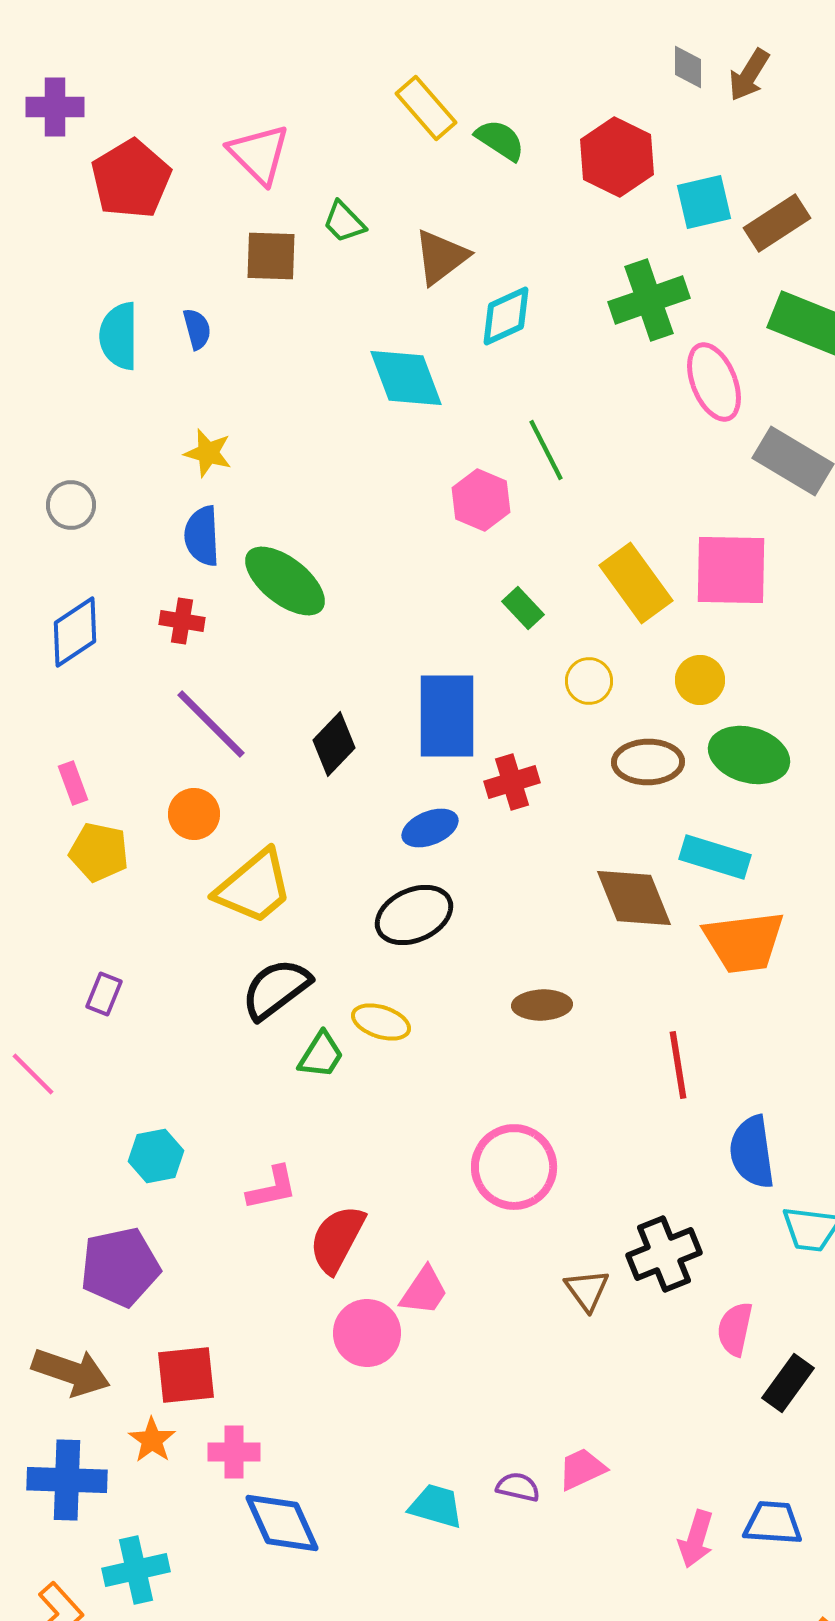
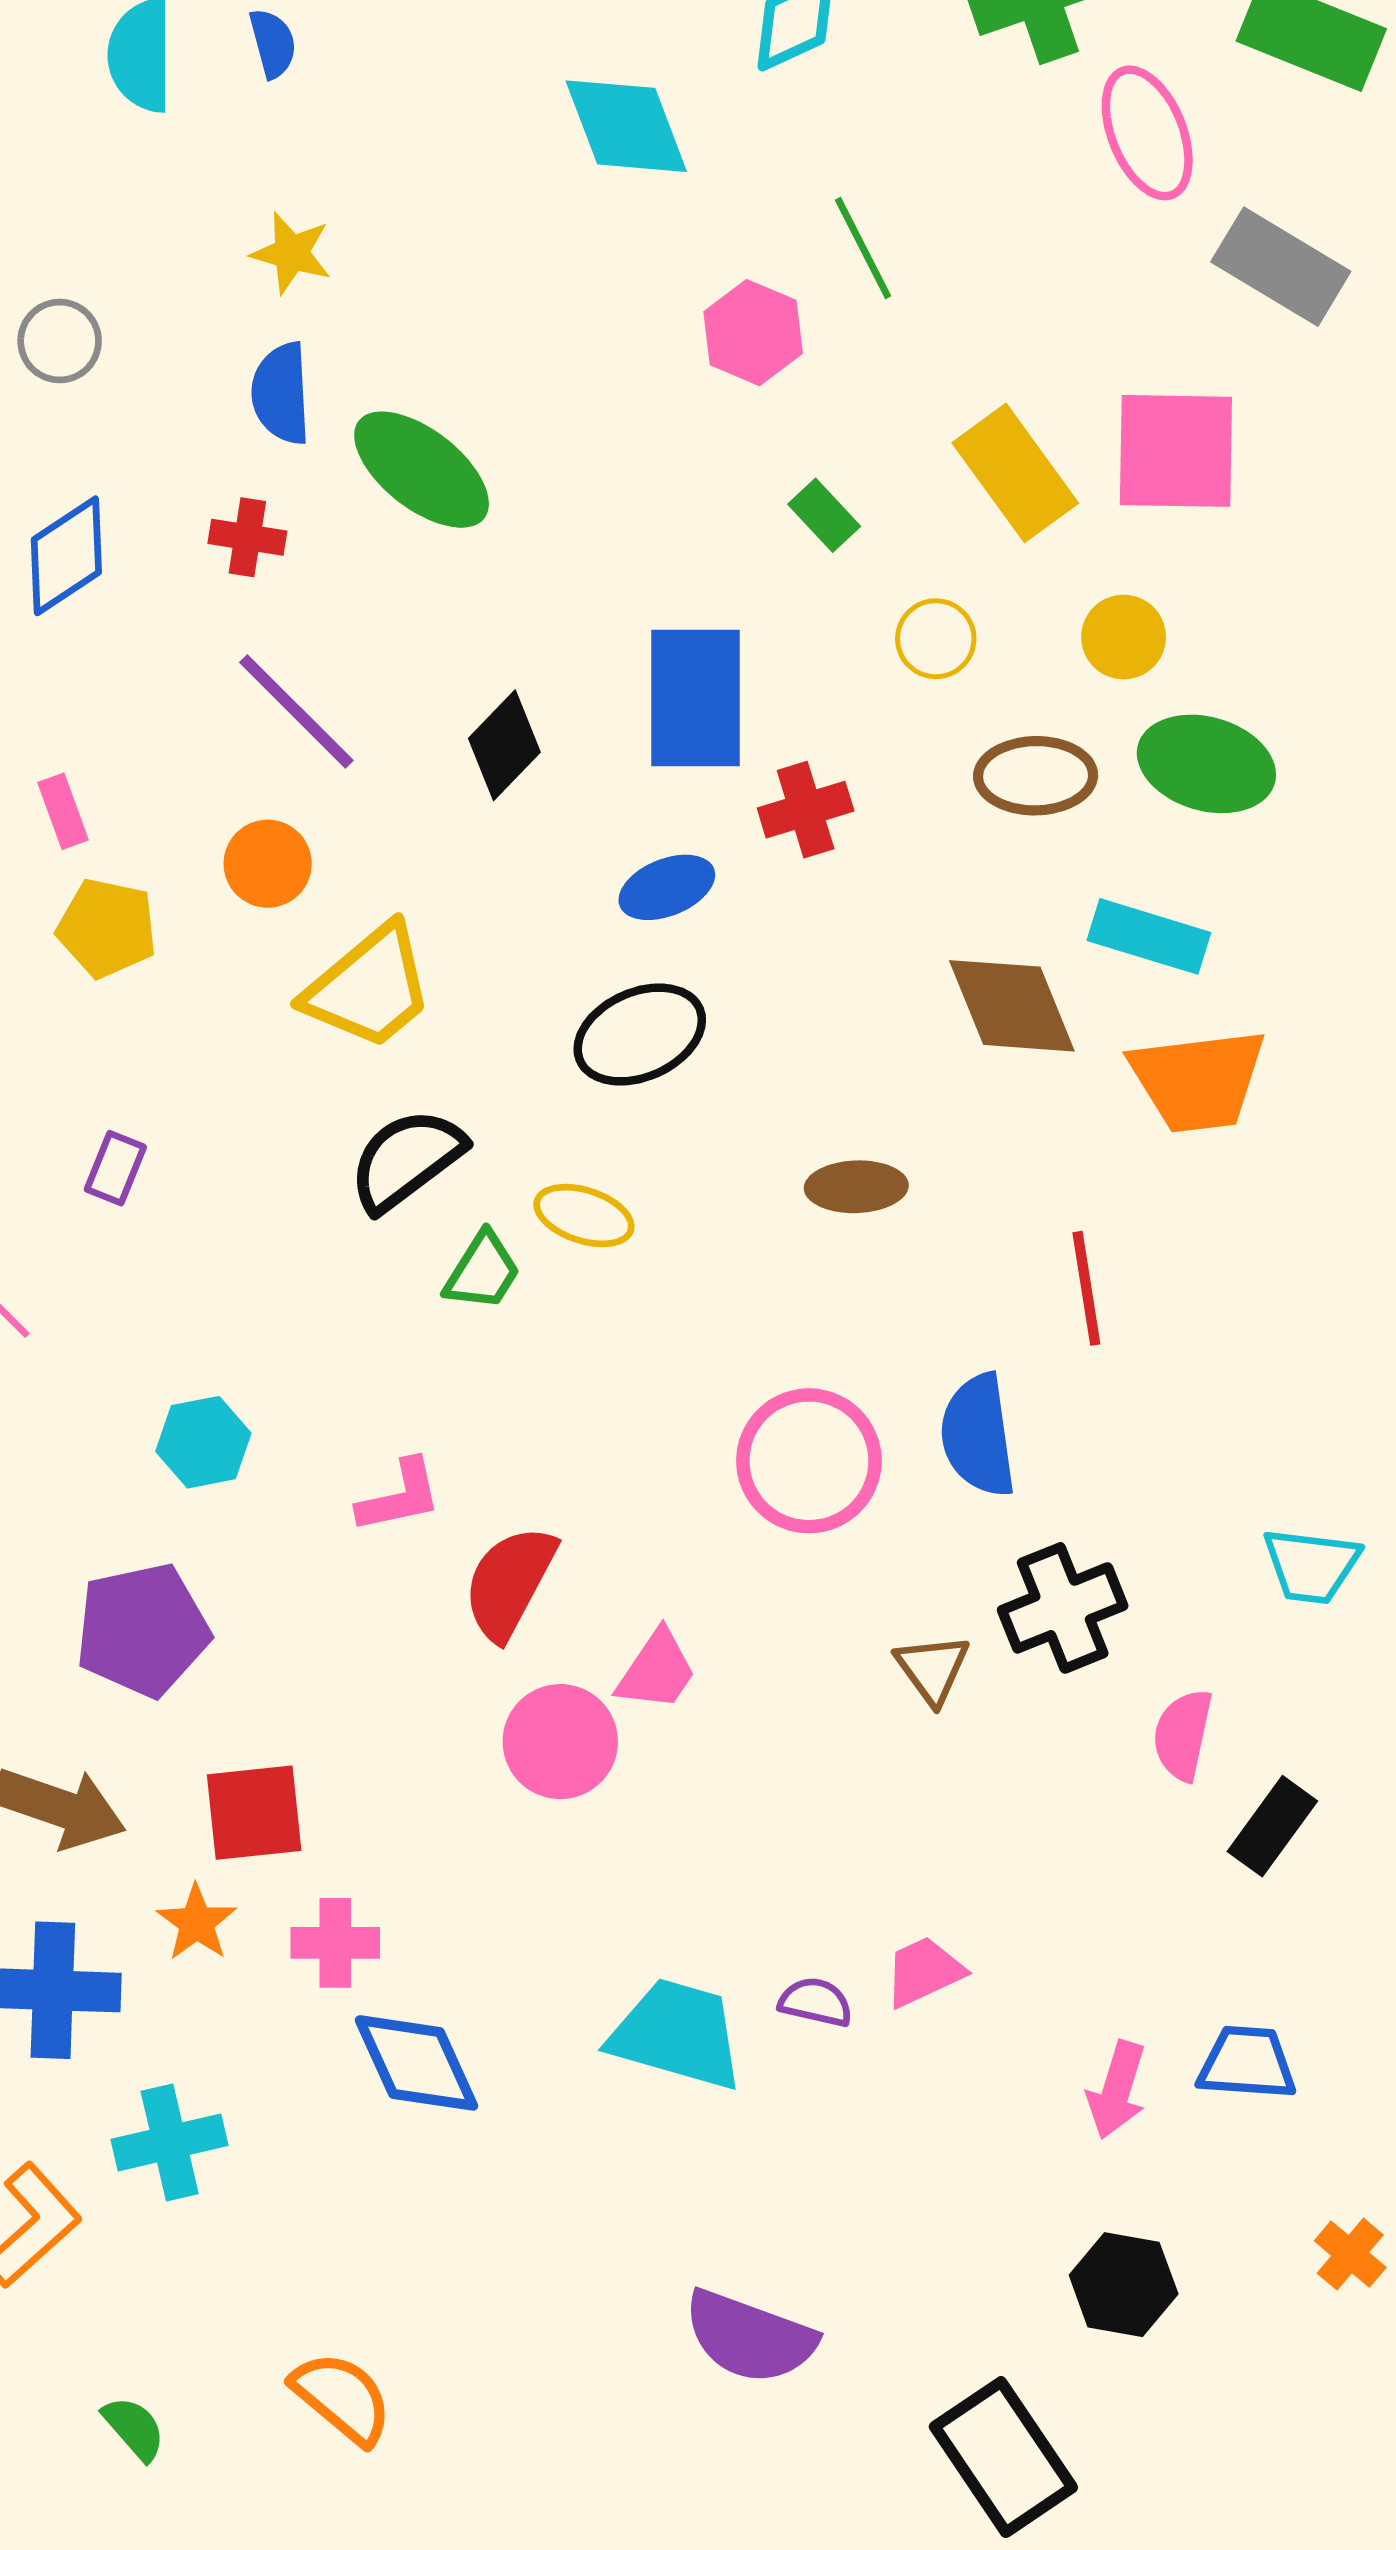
blue semicircle: (752, 1152) -> (978, 1435), moved
cyan trapezoid: (436, 1506) -> (677, 2034), size x1.5

